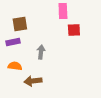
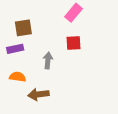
pink rectangle: (63, 11) -> (74, 13), turned 42
red square: (74, 30) -> (74, 43), moved

